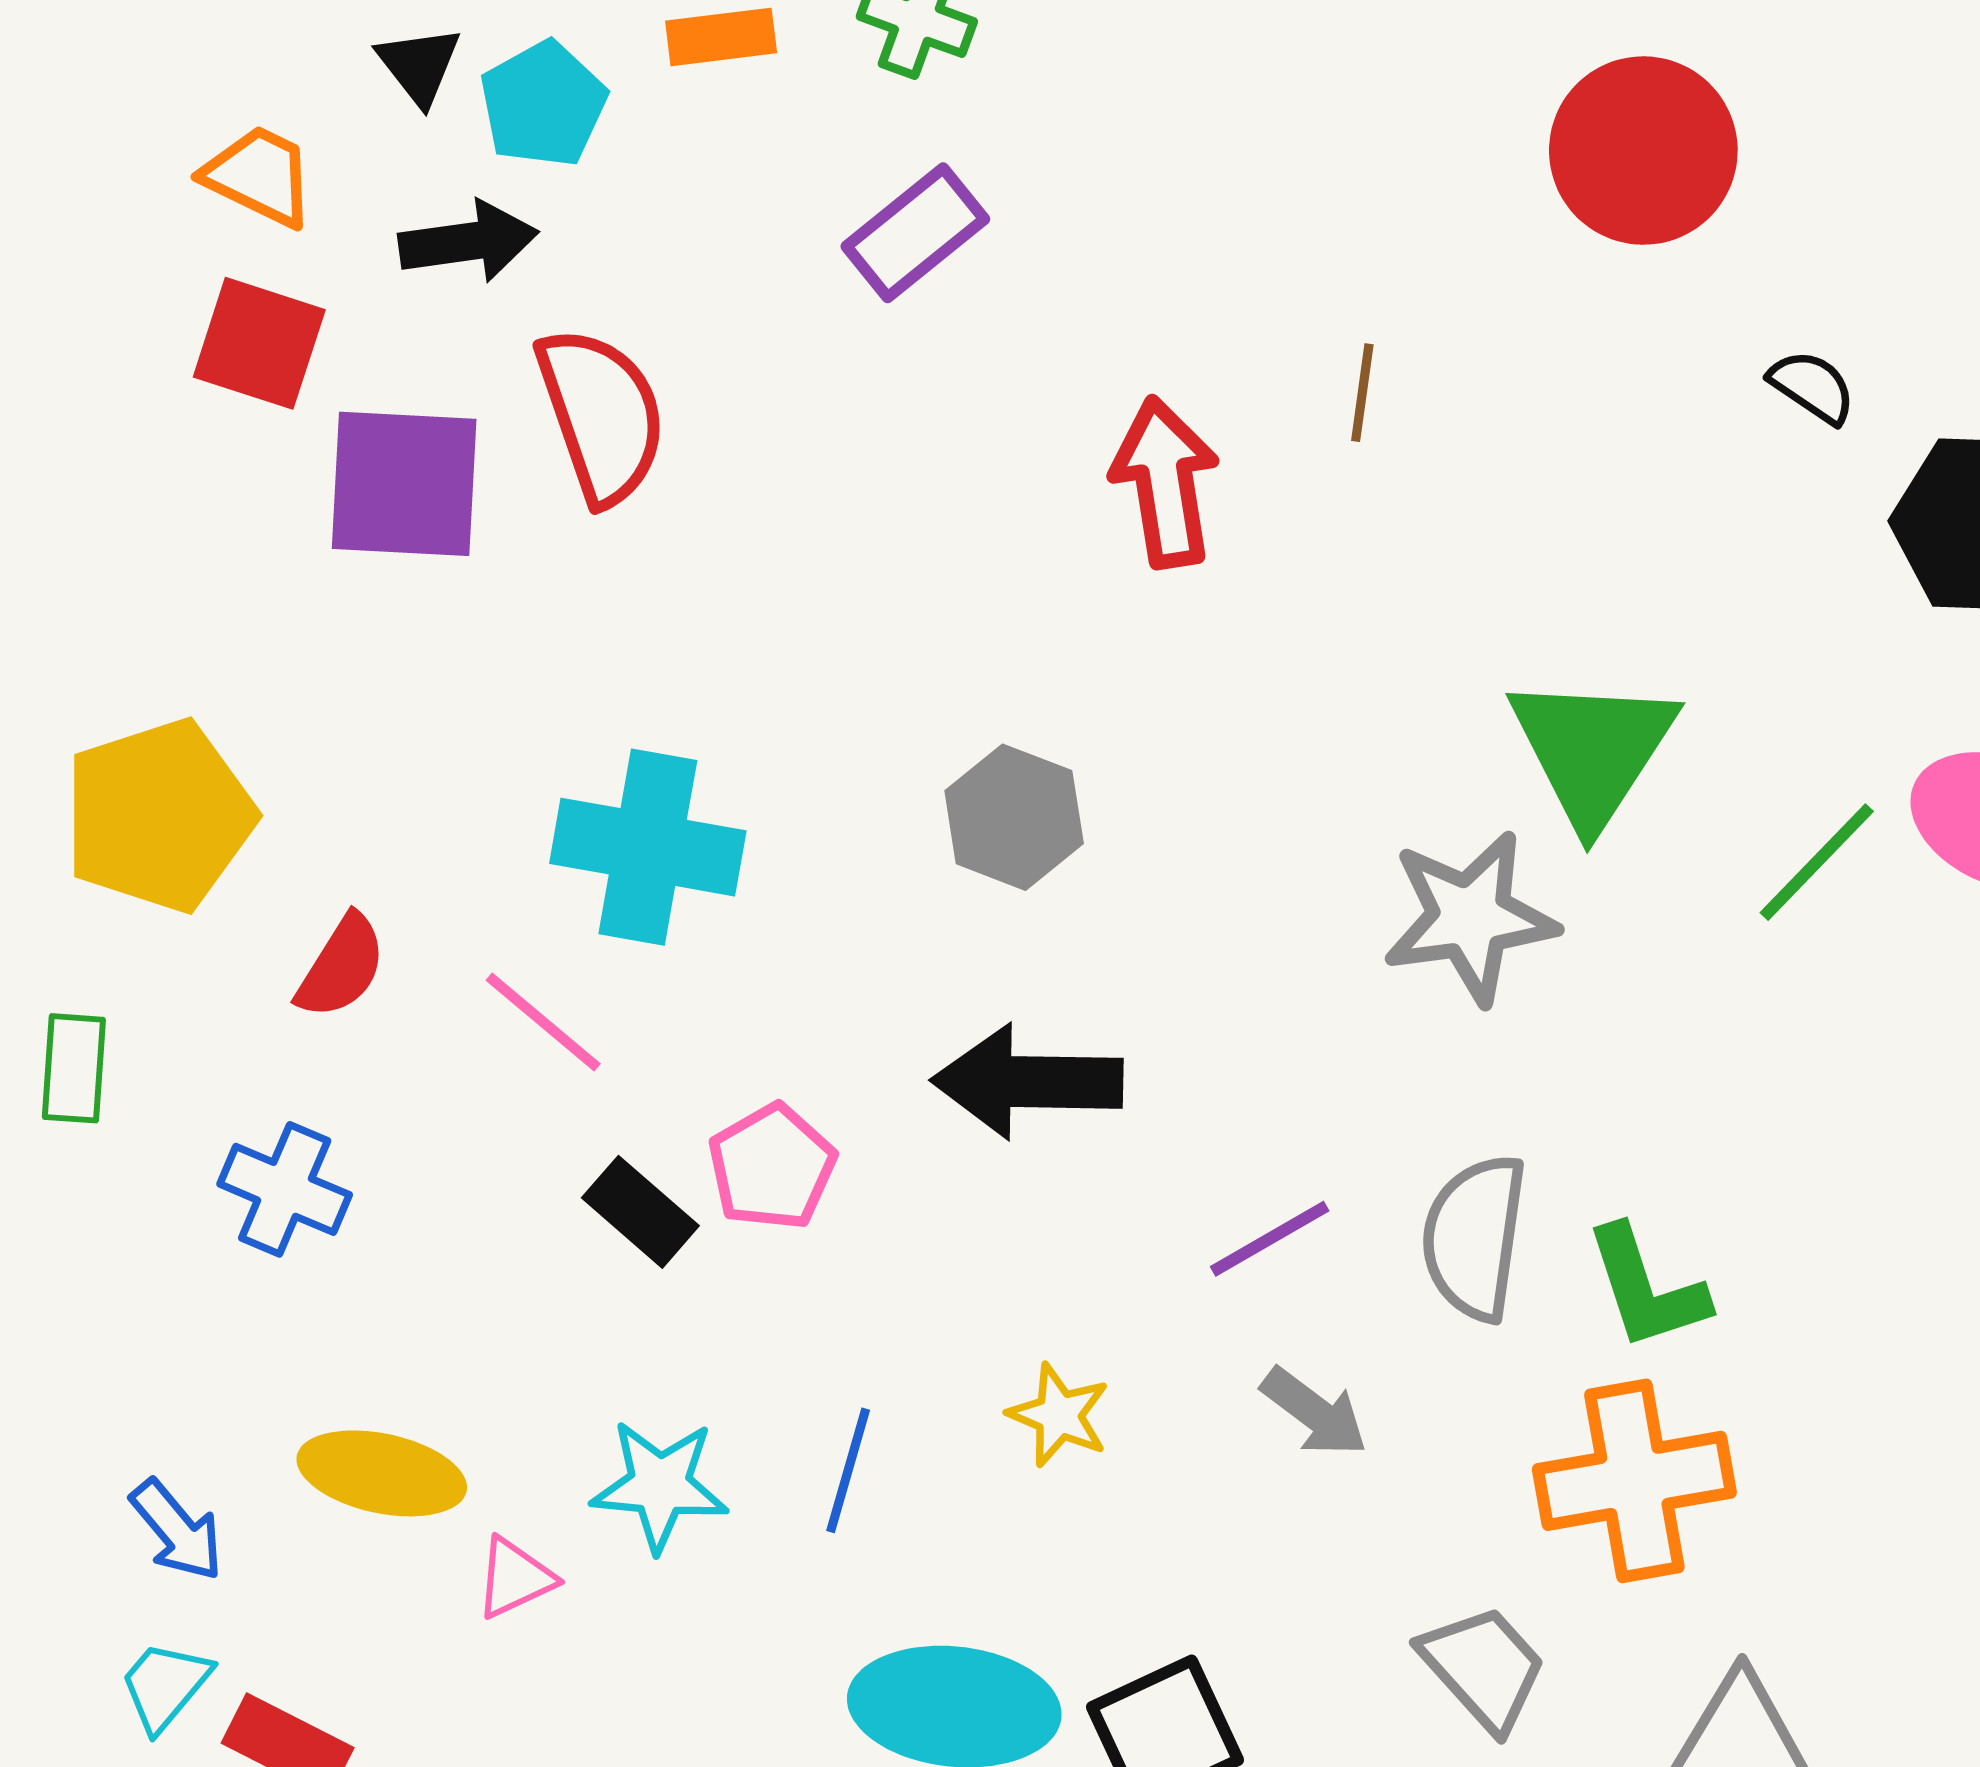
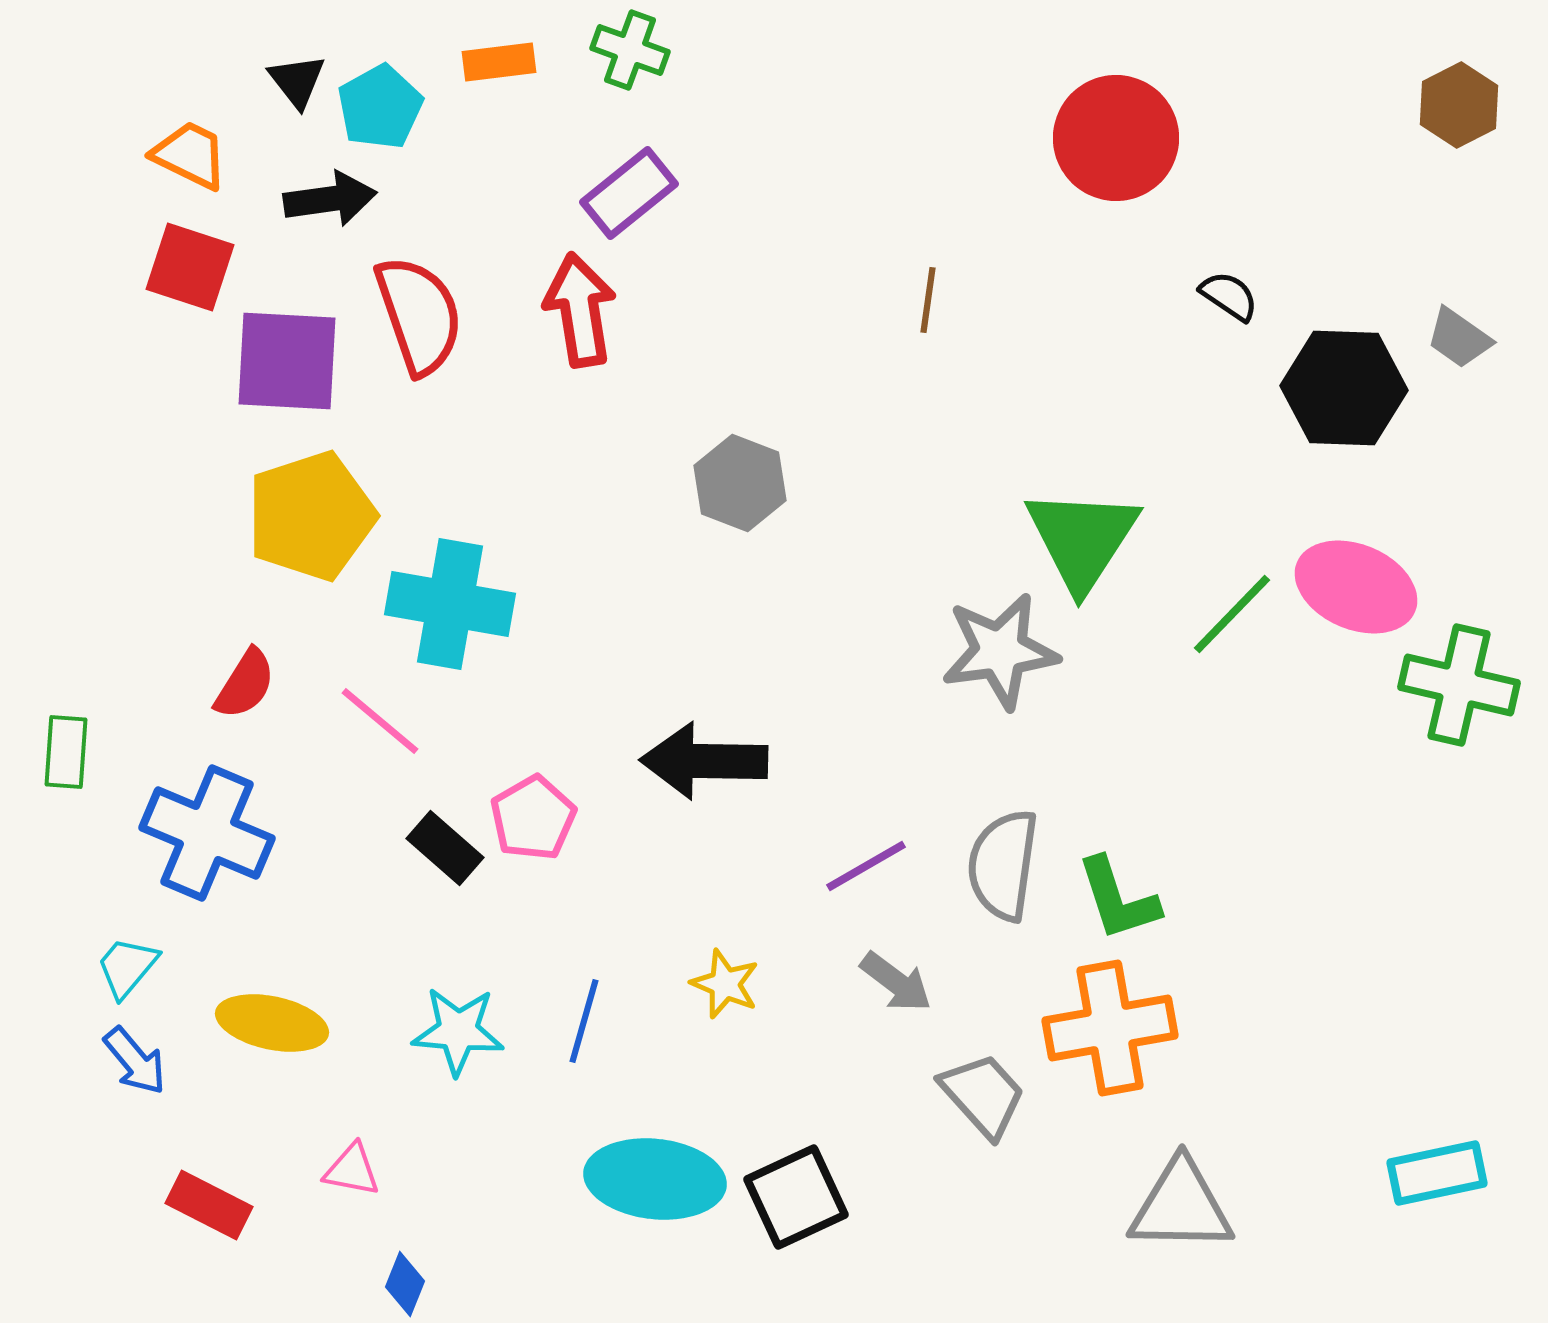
red arrow: (1165, 482) -> (580, 310), moved
yellow pentagon: (159, 816) -> (311, 516), moved
gray hexagon: (1014, 817) -> (740, 483), moved
blue cross: (285, 1189) -> (207, 833), size x1.5
pink triangle: (515, 1578) -> (352, 1170), moved, turned 36
gray trapezoid: (1483, 1668) -> (983, 1095), moved
cyan trapezoid: (165, 1686) -> (127, 967), moved

